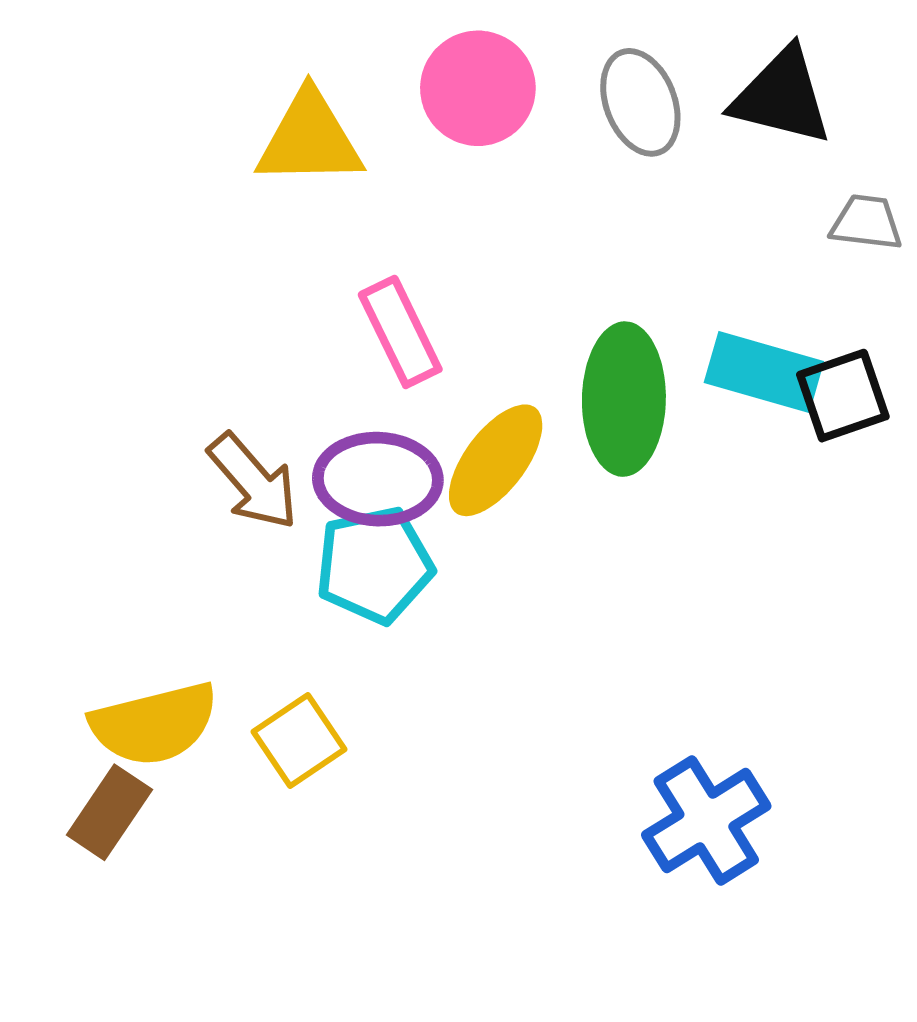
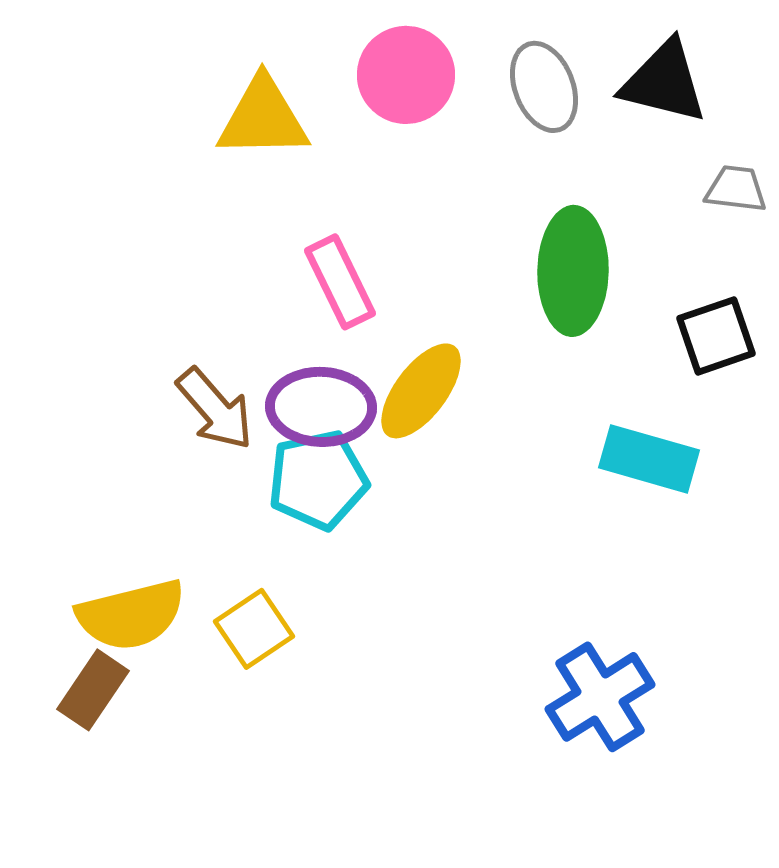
cyan rectangle: (764, 372) -> (649, 459), moved
green ellipse: (624, 399) -> (573, 271), moved

